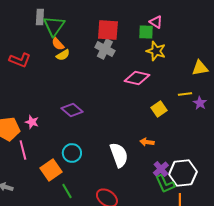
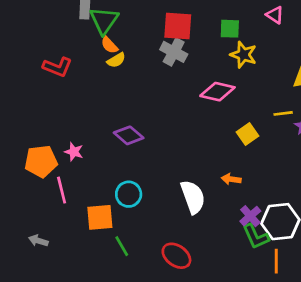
pink triangle: (156, 22) -> (275, 15), moved
orange square: (51, 170) -> (100, 217), turned 30

